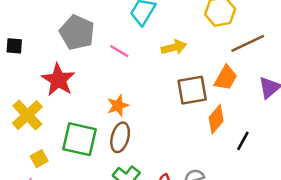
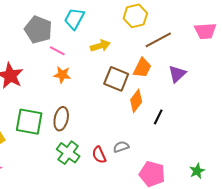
gray pentagon: (77, 32) -> (38, 30), moved
brown square: (192, 90) -> (116, 79), turned 35
orange star: (118, 106) -> (62, 75), moved, turned 30

